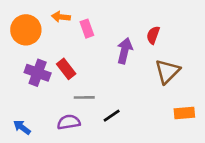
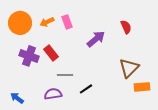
orange arrow: (61, 17) -> (47, 22), moved, turned -32
red semicircle: (153, 35) -> (126, 27), moved, turned 136
purple arrow: (125, 51) -> (96, 39), turned 36
brown triangle: (167, 71) -> (129, 68), moved

